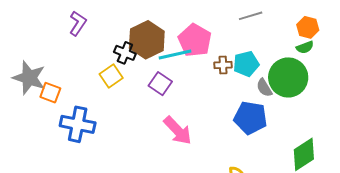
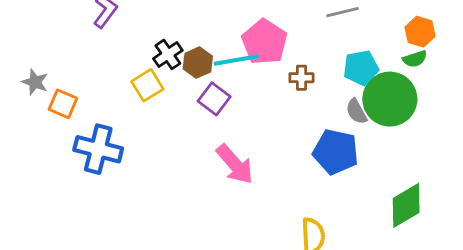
brown hexagon: (147, 40) -> (198, 63), moved, size x0.6
black cross: (125, 53) -> (168, 54), turned 30
cyan pentagon: (246, 64) -> (361, 68), moved
gray star: (29, 78) -> (35, 82), size x0.6

